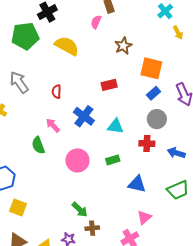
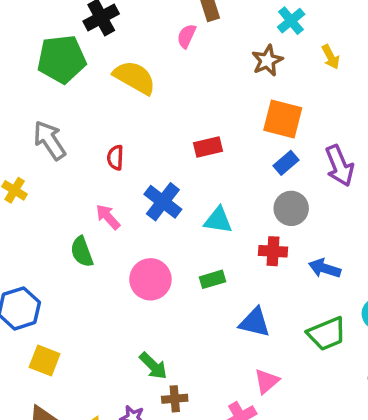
cyan cross: (165, 11) -> (291, 21), moved
brown star: (123, 46) -> (267, 61), moved

